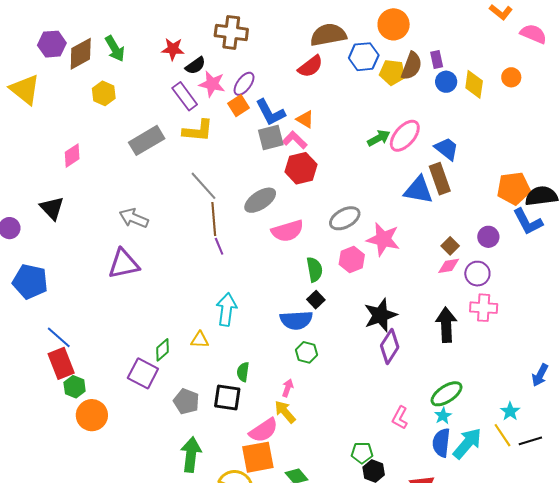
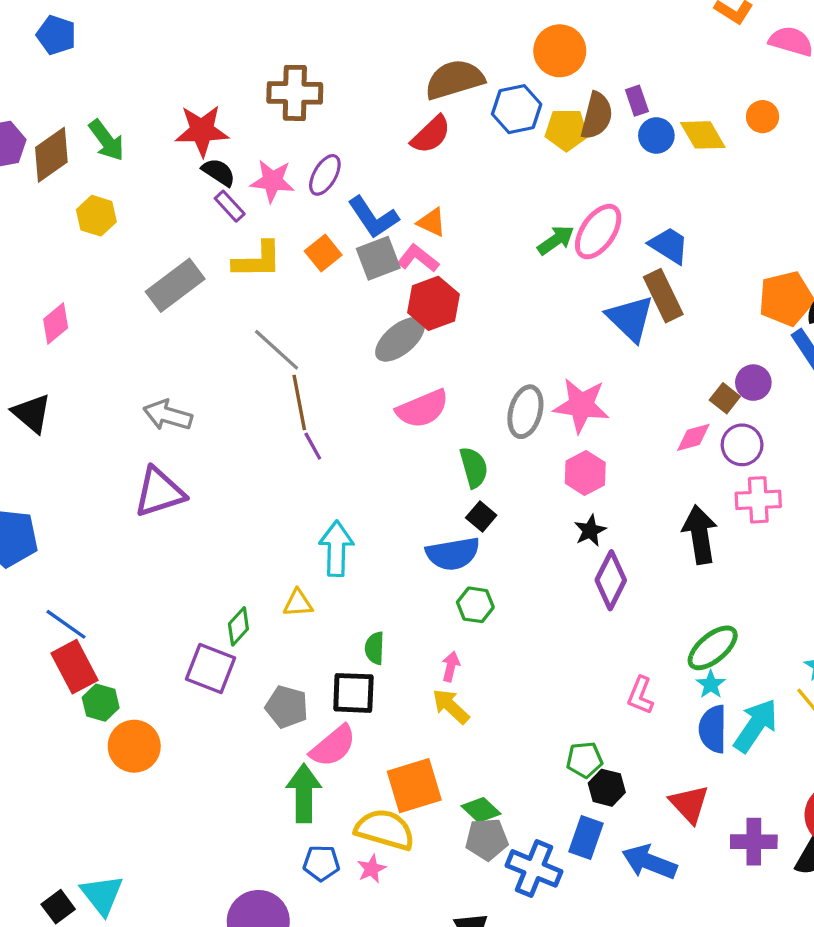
red star: (173, 49) -> (202, 131), size x1.4
black semicircle: (195, 66) -> (219, 172), moved, turned -105
yellow diamond: (474, 84) -> (703, 135), turned -32
purple rectangle: (185, 96) -> (230, 206), size x0.7
orange square: (238, 106) -> (323, 253), moved
blue triangle: (418, 190) -> (630, 318), turned 40
gray ellipse: (260, 200) -> (400, 339), moved
gray ellipse: (345, 218) -> (525, 412), moved, turned -40
brown square: (450, 246) -> (725, 398), moved
pink hexagon: (352, 259) -> (585, 473), moved
black star: (380, 315) -> (590, 531), size x0.6
pink semicircle: (264, 430) -> (333, 746), moved

